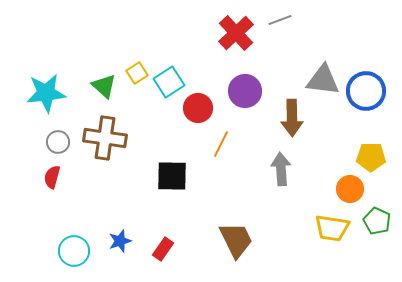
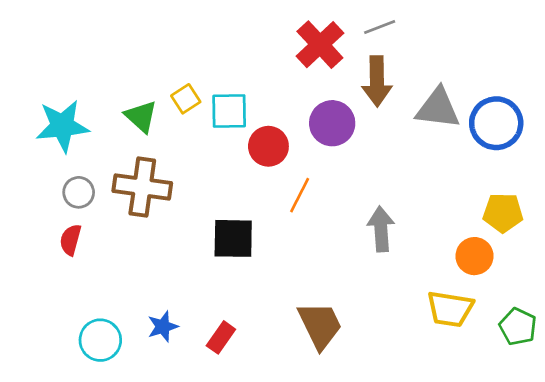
cyan square: (169, 82) -> (229, 111), turned 32
brown arrow: (292, 118) -> (377, 81), moved
green pentagon: (377, 221) -> (518, 327), moved

